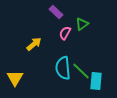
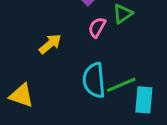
green line: (81, 71) -> (121, 85), turned -66
yellow triangle: (15, 78) -> (21, 95), turned -42

